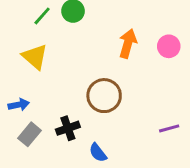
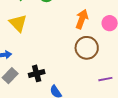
brown circle: (104, 96) -> (87, 48), moved

